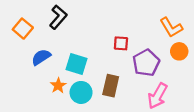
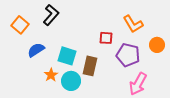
orange L-shape: (171, 27) -> (133, 24), moved
purple pentagon: (146, 63) -> (128, 55), turned -30
brown rectangle: (111, 86) -> (90, 66), moved

